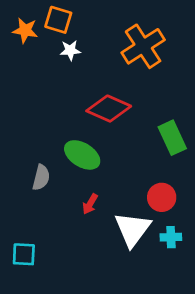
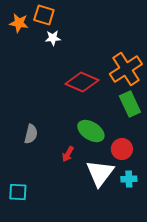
orange cross: (143, 46) -> (126, 69), moved
green ellipse: (82, 155) -> (91, 131), moved

